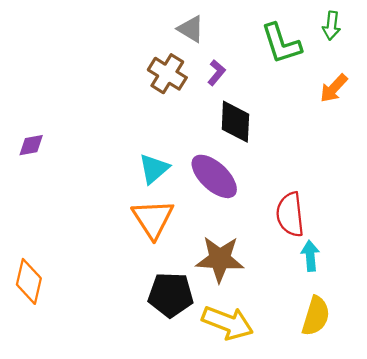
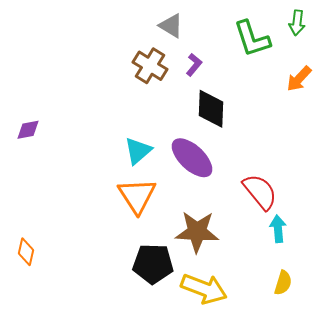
red semicircle: (290, 214) -> (260, 192), turned 147
orange diamond: (29, 281) -> (26, 252), size x0.7
yellow semicircle: (316, 316) -> (283, 283), size x0.7

